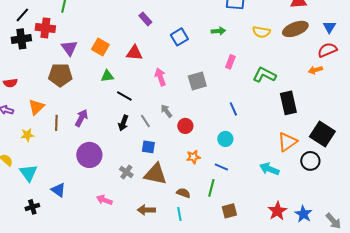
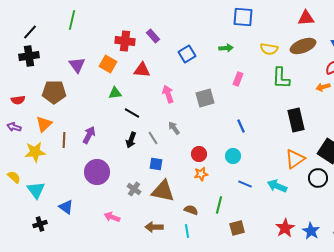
red cross: (45, 28) -> (125, 41), moved
brown pentagon: (60, 75) -> (54, 92), moved
green L-shape: (264, 75) -> (281, 78), moved, turned -115
red circle: (185, 126) -> (199, 154), moved
yellow star: (27, 135) -> (35, 152), size x1.5
blue line: (221, 167) -> (245, 184), moved

